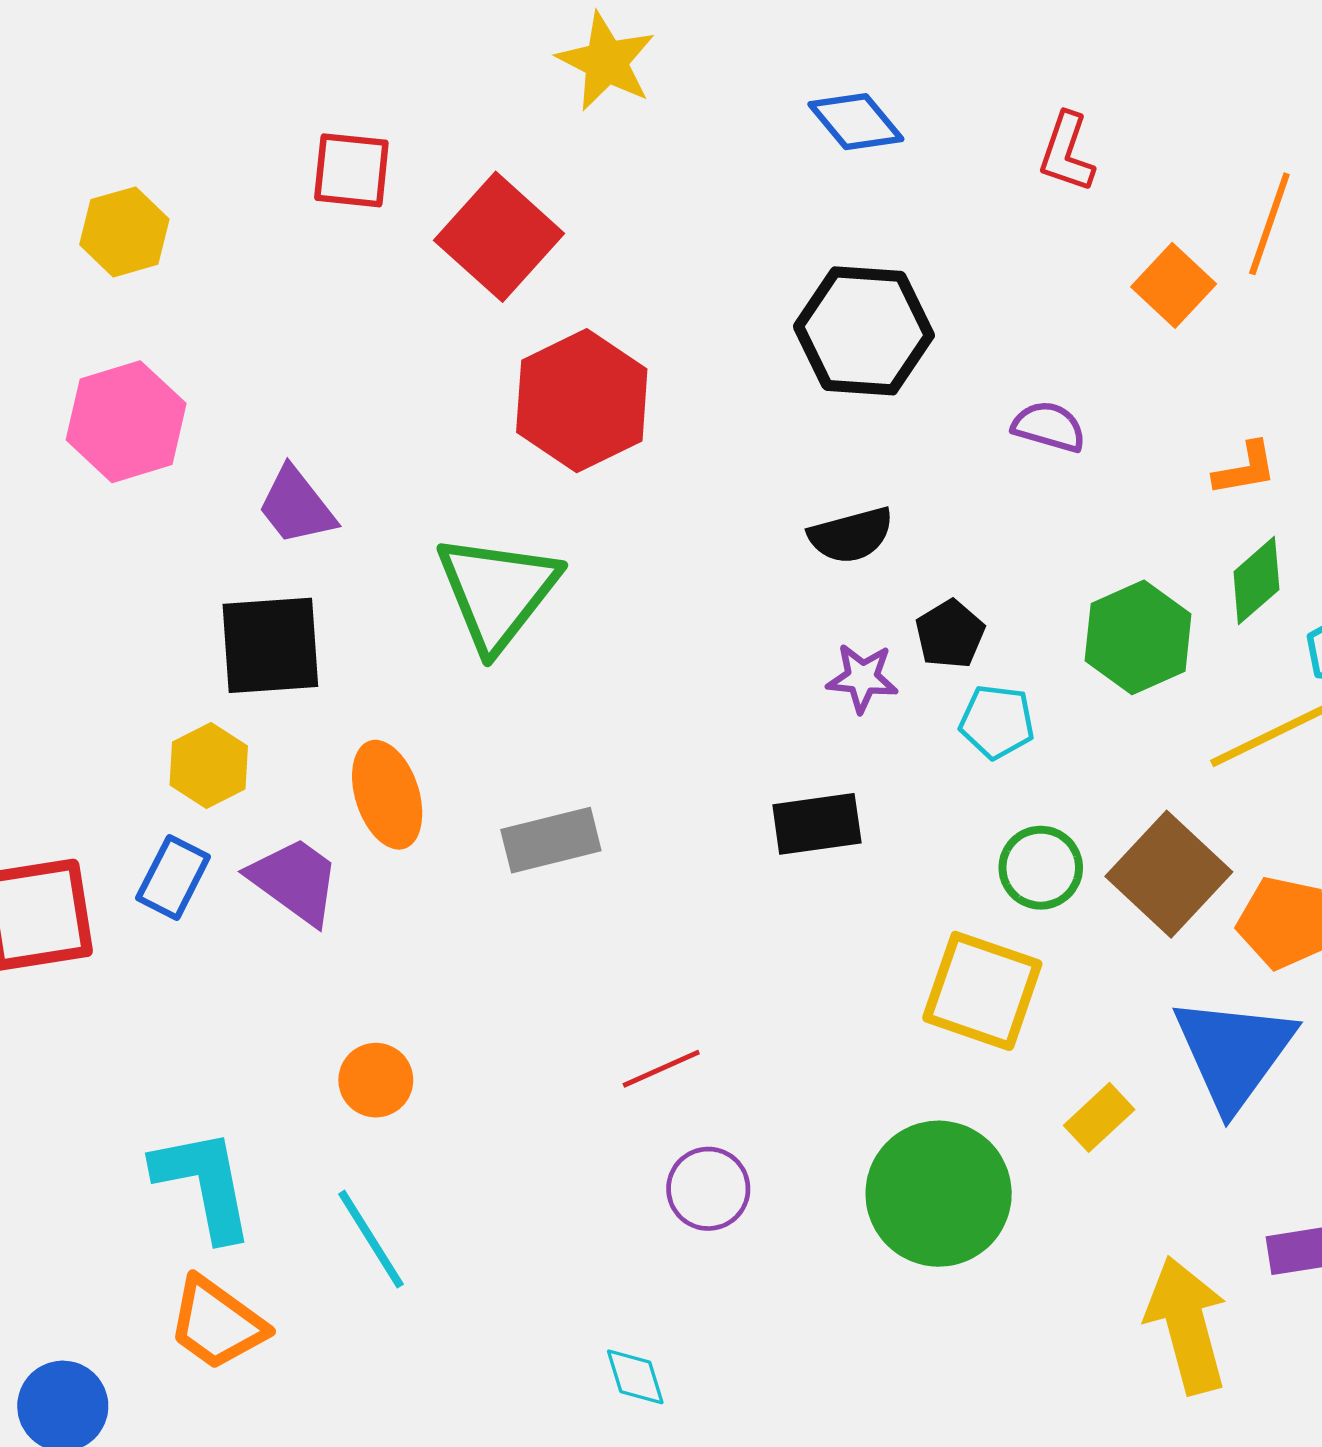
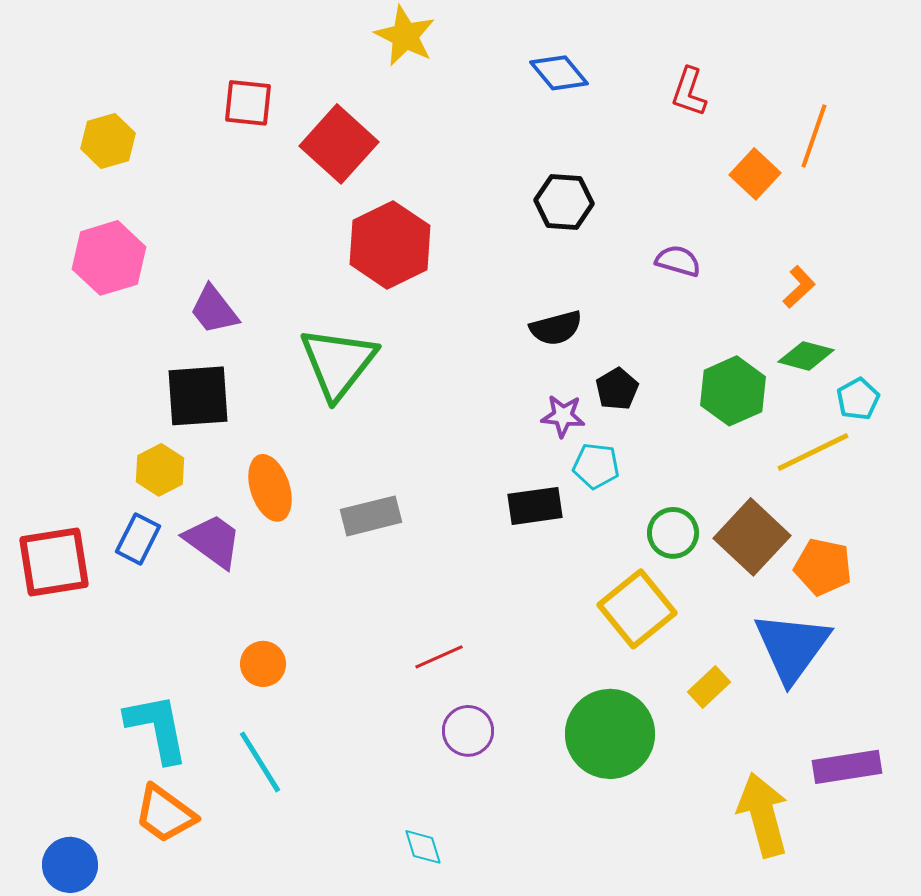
black hexagon: (864, 331) -> (564, 202), size x0.7
orange L-shape: (1245, 469) -> (799, 287), turned -33
green diamond: (1256, 581) -> (806, 356), turned 56
cyan pentagon: (997, 722) -> (596, 466), moved
yellow square: (982, 991) -> (637, 609), turned 32

